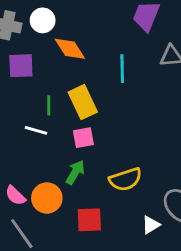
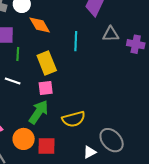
green line: (49, 105) -> (18, 54), moved
green arrow: (75, 172) -> (39, 112), size x1.4
orange circle: (47, 198) -> (24, 139), moved

